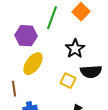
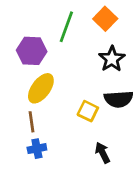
black star: (75, 49) -> (112, 59), moved
brown line: (14, 89) -> (32, 122), moved

